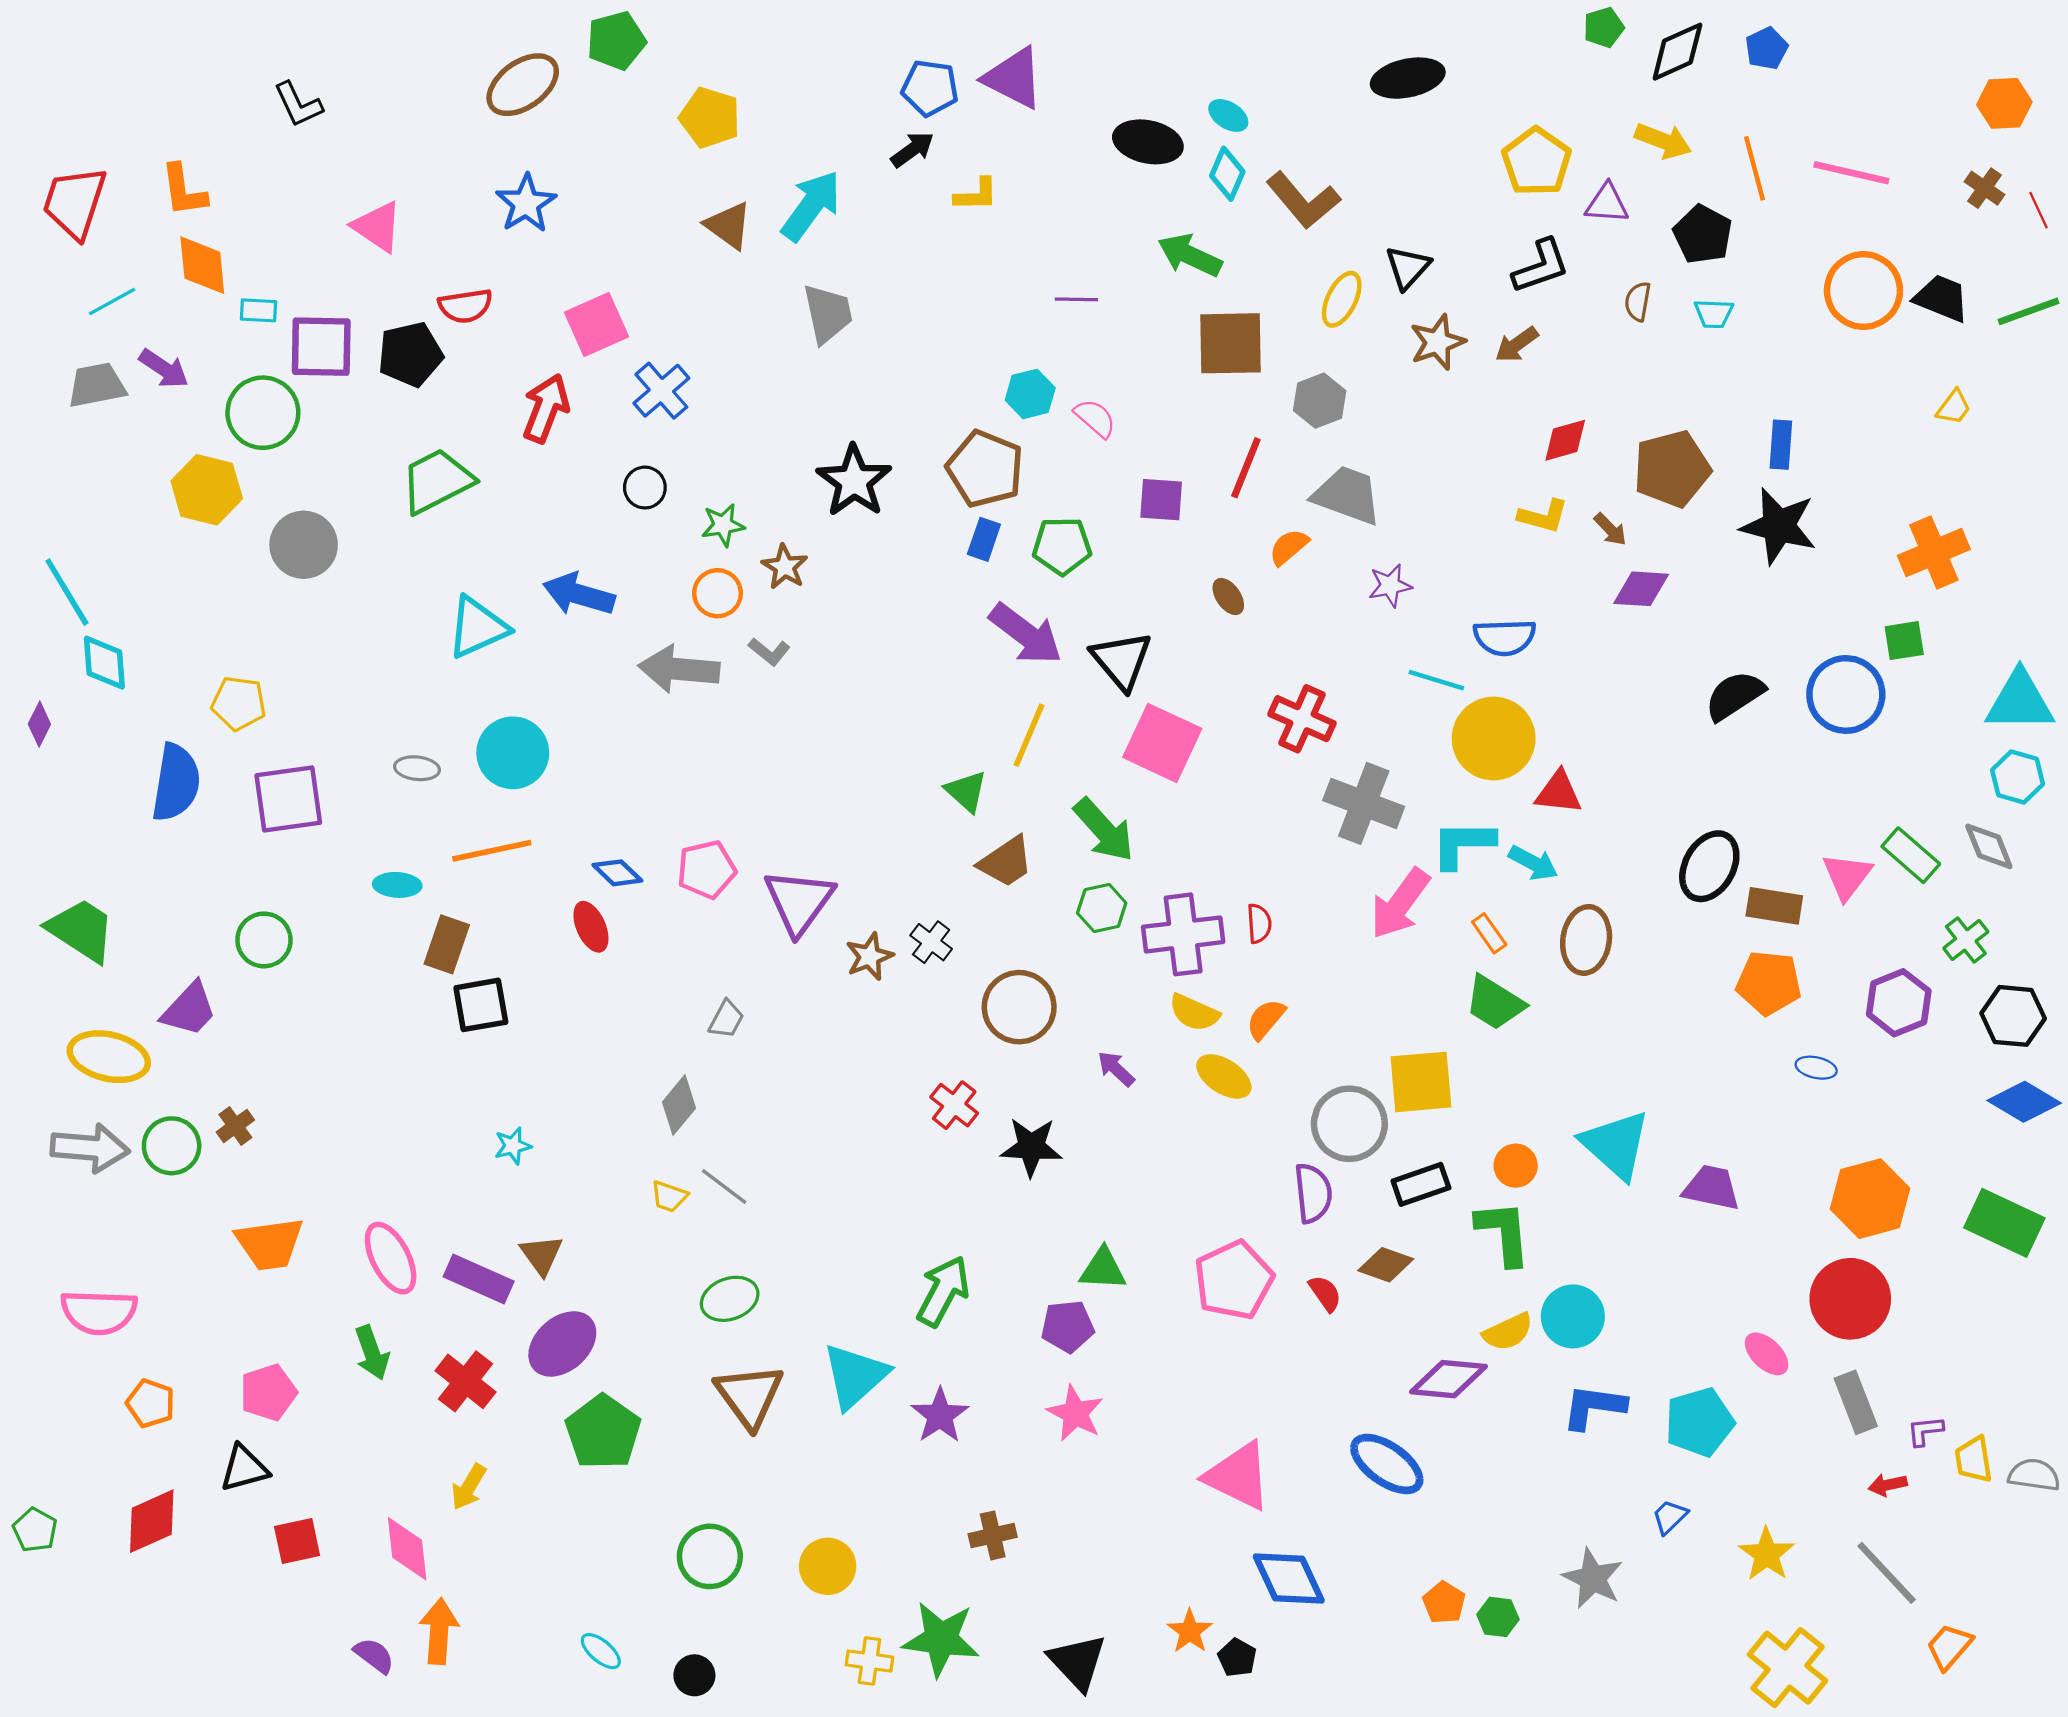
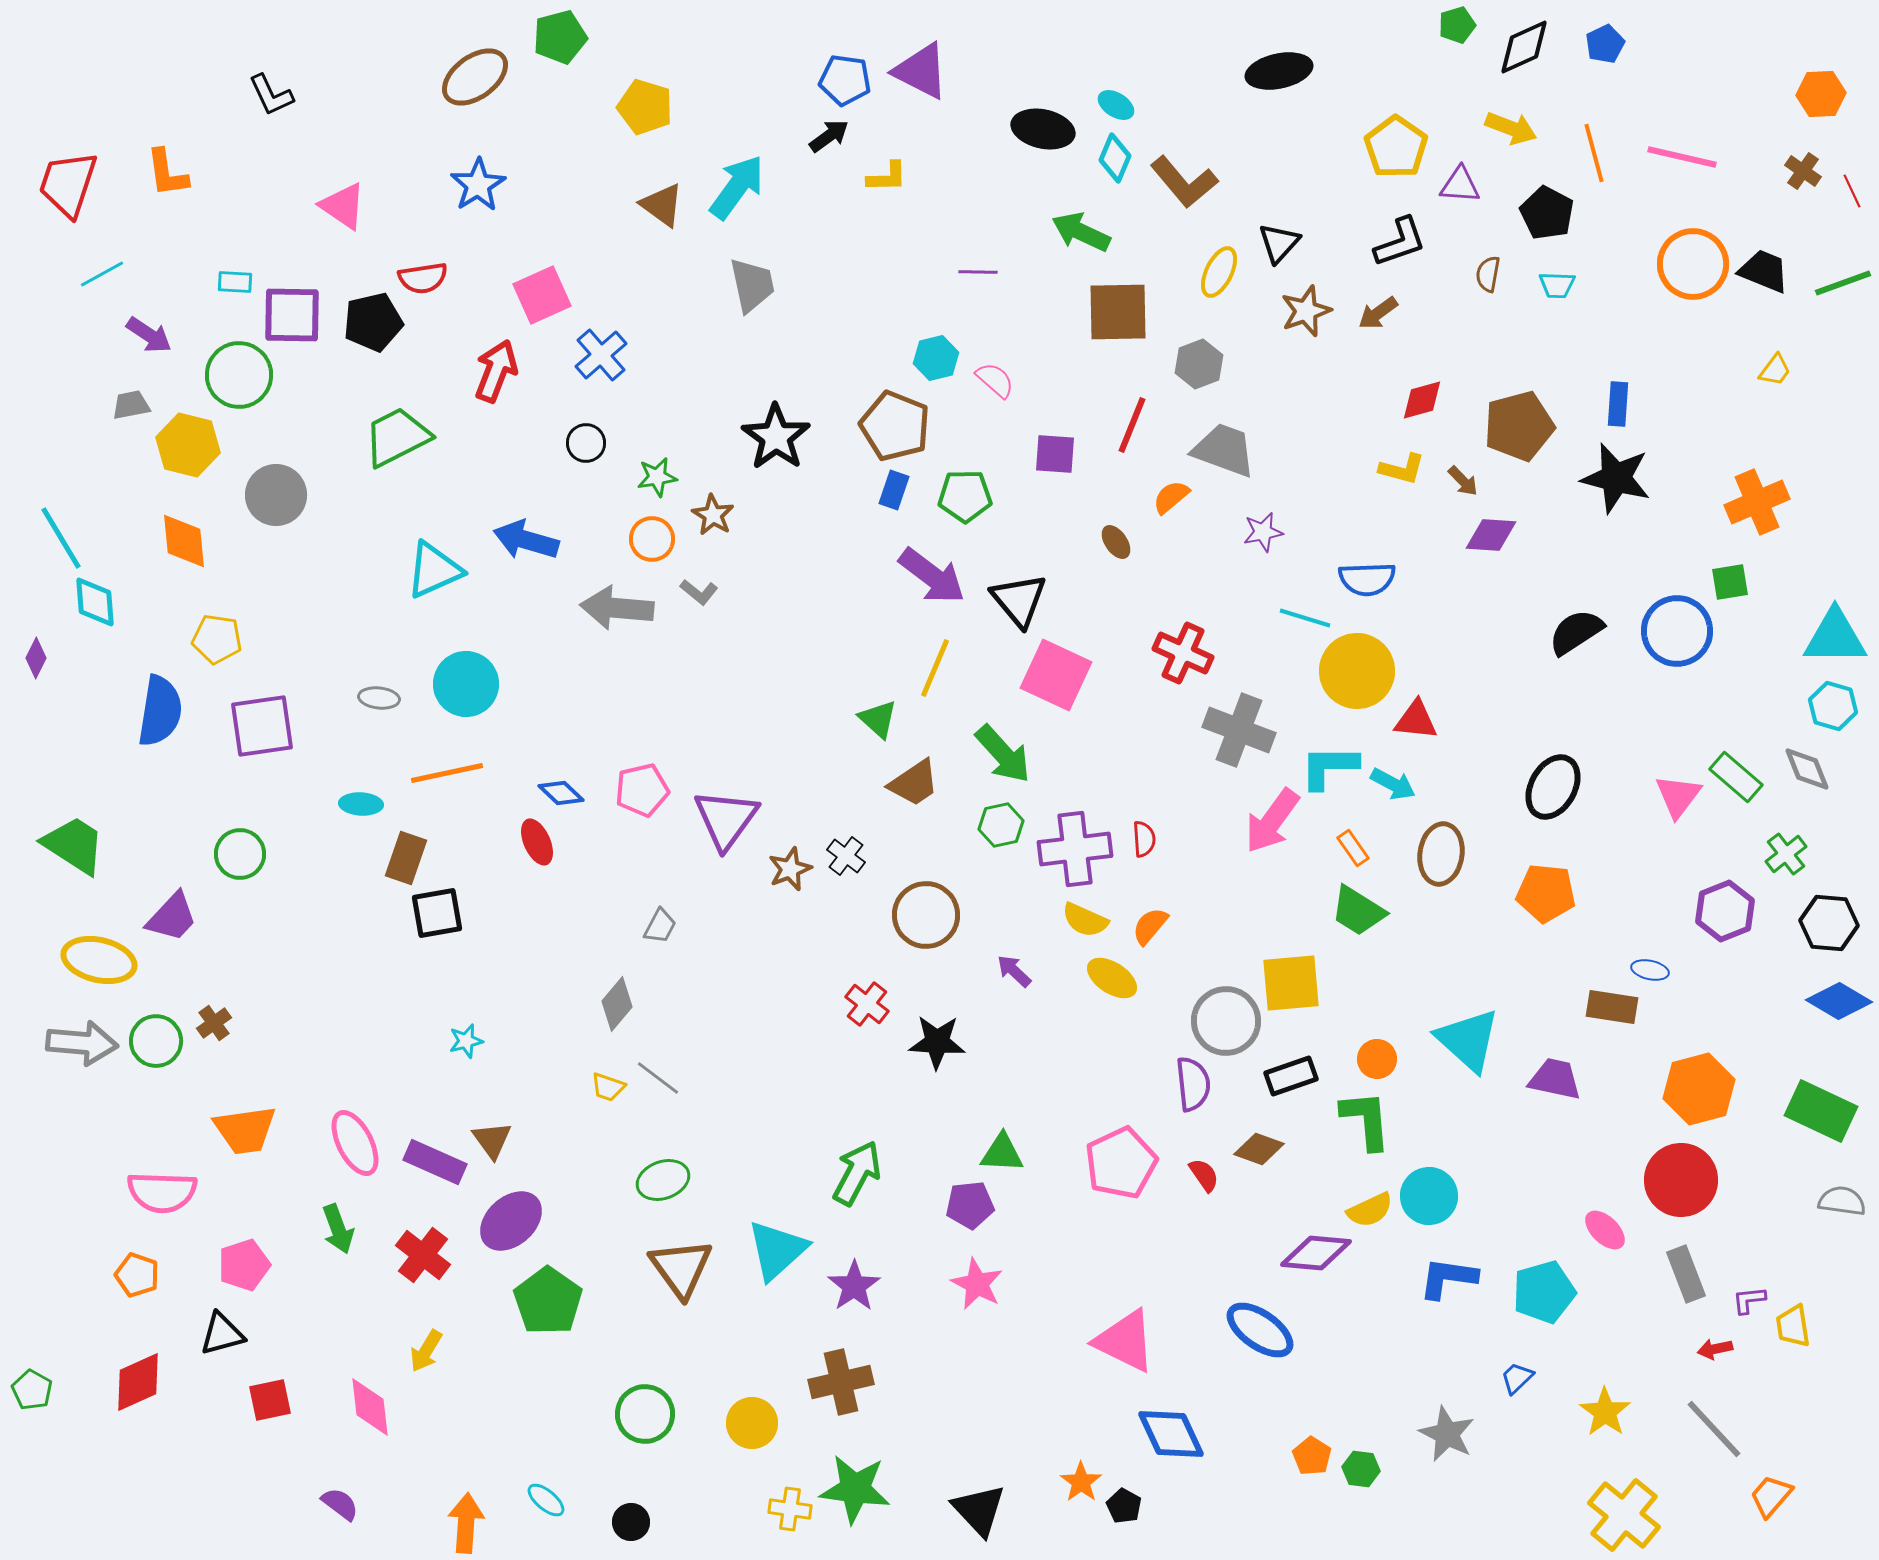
orange diamond: (202, 265) -> (184, 541), moved
gray trapezoid: (97, 385) -> (131, 405), moved, size x0.7
brown rectangle: (1774, 906) -> (1612, 1007), moved
orange pentagon: (1769, 983) -> (1546, 893), moved
pink semicircle: (99, 1312) -> (162, 1192), moved
gray semicircle: (2034, 1475) -> (1842, 1201), moved
brown cross: (993, 1535) -> (841, 1382), moved, size x1.5
orange arrow: (439, 1631) -> (466, 1523), moved

